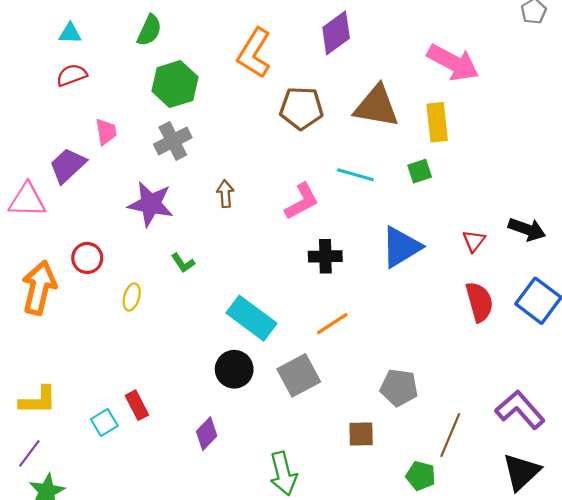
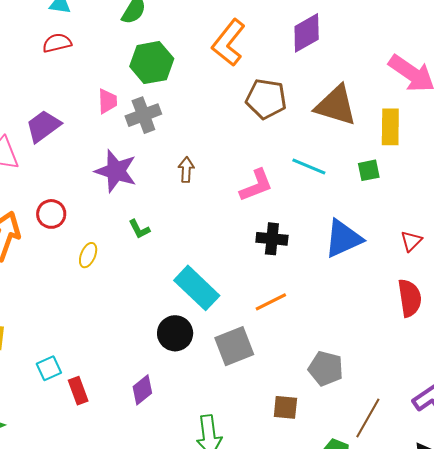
pink trapezoid: (106, 132) -> (107, 101), moved
red rectangle: (137, 405) -> (78, 391), moved

